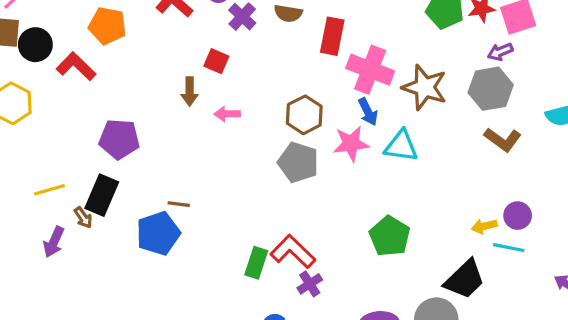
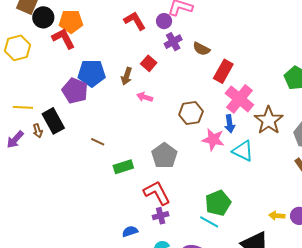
orange pentagon: (107, 26) -> (71, 21), moved, turned -30
gray pentagon: (298, 162) -> (164, 156), moved
black rectangle: (102, 195) -> (53, 121), turned -70
blue pentagon: (158, 233) -> (92, 73), moved
cyan line: (509, 248) -> (209, 222), moved
green rectangle: (256, 263) -> (123, 167), moved, turned 36

